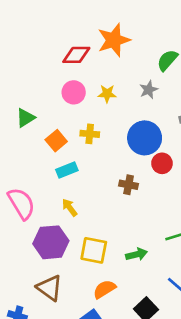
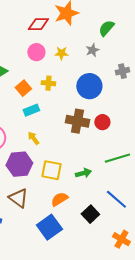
red circle: (162, 163) -> (102, 122), moved
brown cross: (129, 185) -> (77, 121), size x1.6

